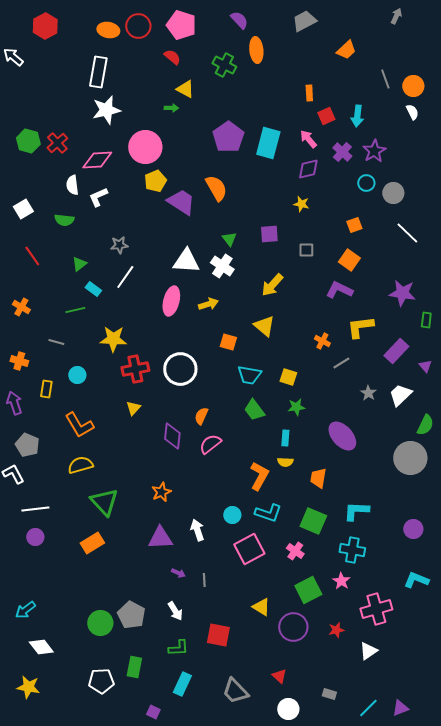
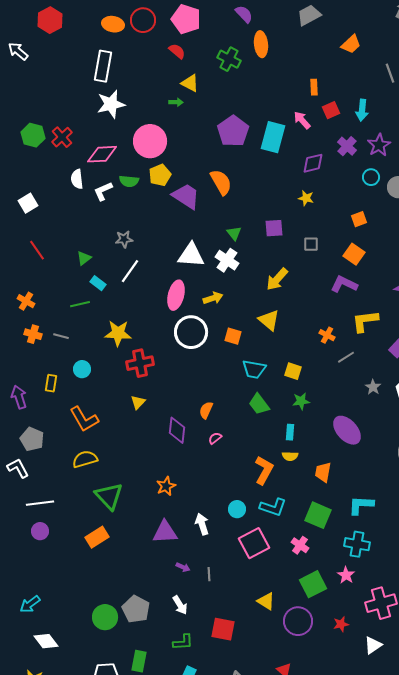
pink arrow: (308, 139) -> (302, 120), moved
green semicircle: (64, 220) -> (129, 181), moved
orange cross: (19, 361) -> (33, 334), moved
white circle: (180, 369) -> (191, 332), moved
pink semicircle: (210, 444) -> (215, 438), size x0.6

